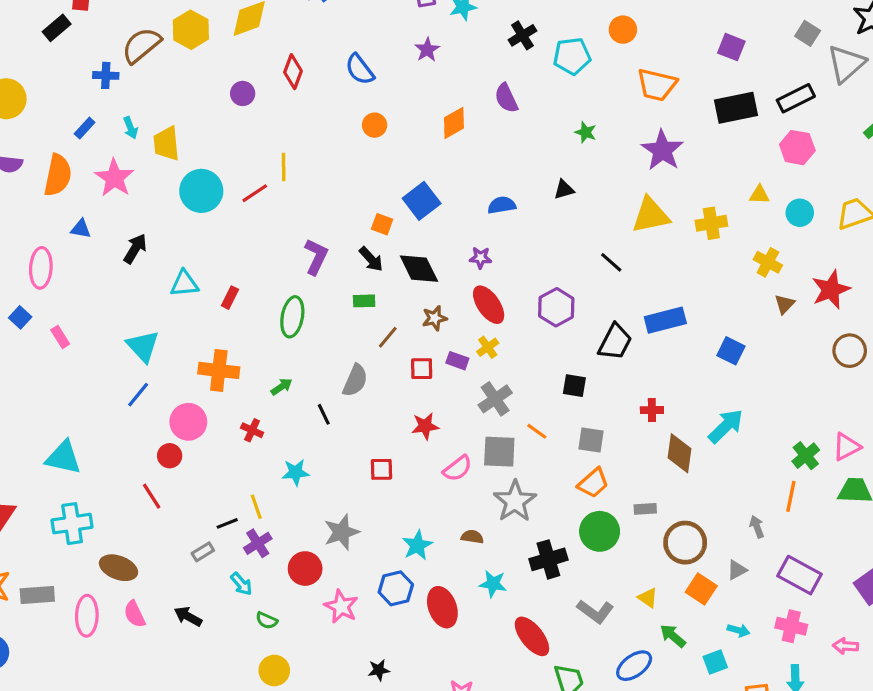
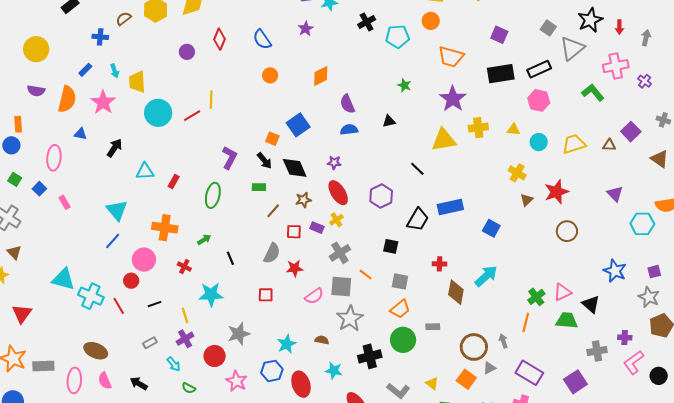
brown semicircle: (141, 45) -> (124, 19), size x0.6
purple semicircle: (506, 98) -> (347, 104), moved
yellow cross: (711, 223) -> (478, 128), moved
gray semicircle: (355, 380) -> (272, 253), moved
cyan star: (296, 472) -> (211, 294), size x1.4
black line: (227, 523) -> (155, 304), moved
cyan cross: (72, 524) -> (91, 296), moved, turned 30
brown circle: (685, 543) -> (474, 347), moved

